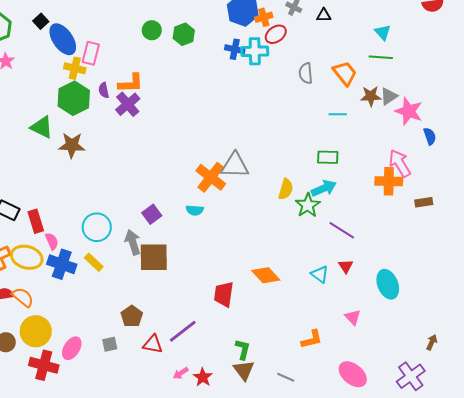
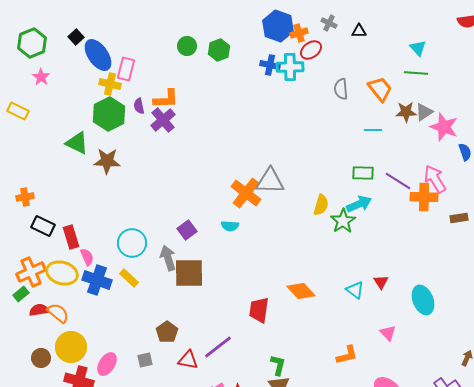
purple line: (342, 230) -> (398, 181), moved

